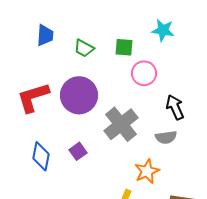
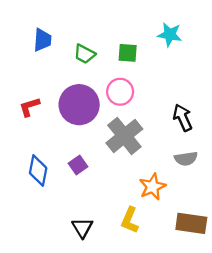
pink circle: (144, 73) -> (120, 92), moved
red L-shape: (33, 97) -> (29, 107), size x0.6
gray semicircle: (166, 137) -> (186, 159), moved

